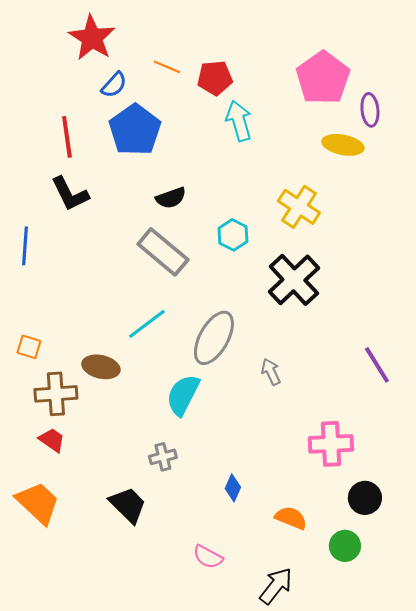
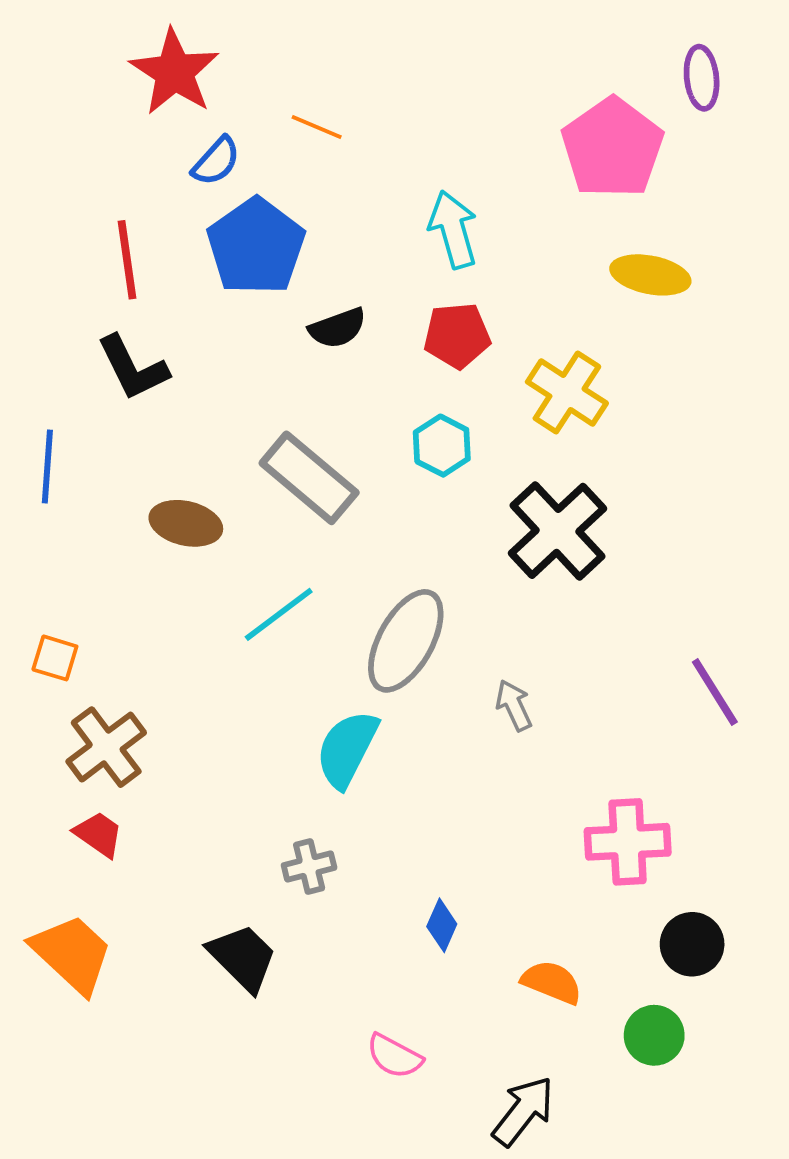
red pentagon: (215, 78) -> (457, 336), moved
purple ellipse: (370, 110) -> (702, 78), moved
black semicircle: (171, 198) -> (338, 328), moved
brown ellipse: (101, 367) -> (186, 523), moved
brown cross: (56, 394) -> (106, 747), turned -33

